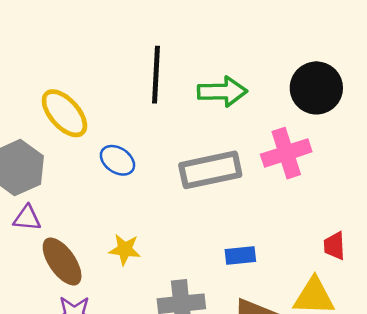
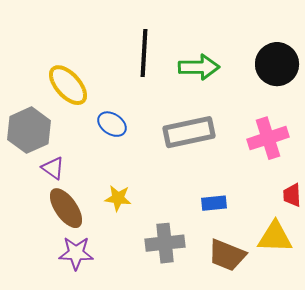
pink cross: (286, 153) -> (268, 138), moved
purple triangle: (27, 218) -> (53, 168), moved, turned 30

